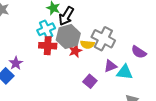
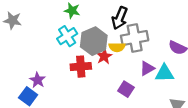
black arrow: (66, 16) -> (120, 18), moved
gray cross: (103, 39) -> (135, 38), turned -30
red cross: (48, 46) -> (81, 67), moved

